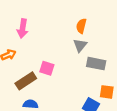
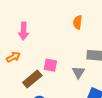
gray triangle: (80, 45) -> (78, 72), moved

